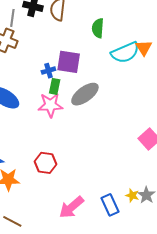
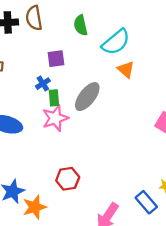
orange triangle: (144, 48) -> (126, 69), moved
purple square: (69, 62) -> (56, 59), moved, size x0.7

